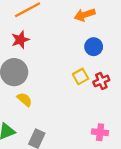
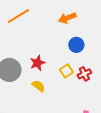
red star: (20, 40) -> (37, 63), moved
yellow semicircle: (25, 100) -> (38, 86), moved

